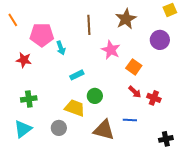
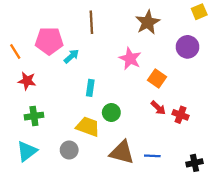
orange line: (13, 20) -> (15, 52), moved
brown line: (89, 25) -> (91, 22), moved
cyan arrow: (61, 48) -> (71, 56), turned -112
red star: (24, 60) -> (27, 81), moved
cyan rectangle: (77, 75) -> (90, 88), turned -56
blue line: (130, 120) -> (152, 156), moved

